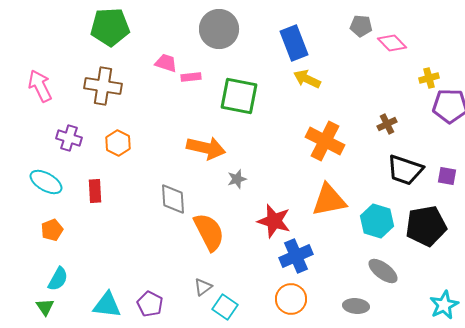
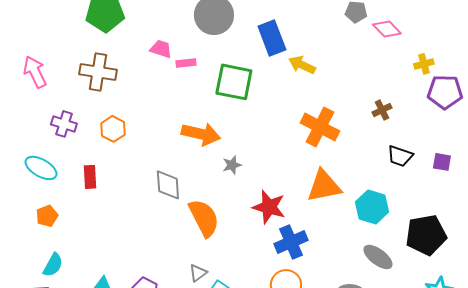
blue rectangle: (294, 43) -> (272, 38), moved
black trapezoid: (405, 170) -> (400, 156), size x0.7
black pentagon: (426, 226) -> (426, 235), moved

